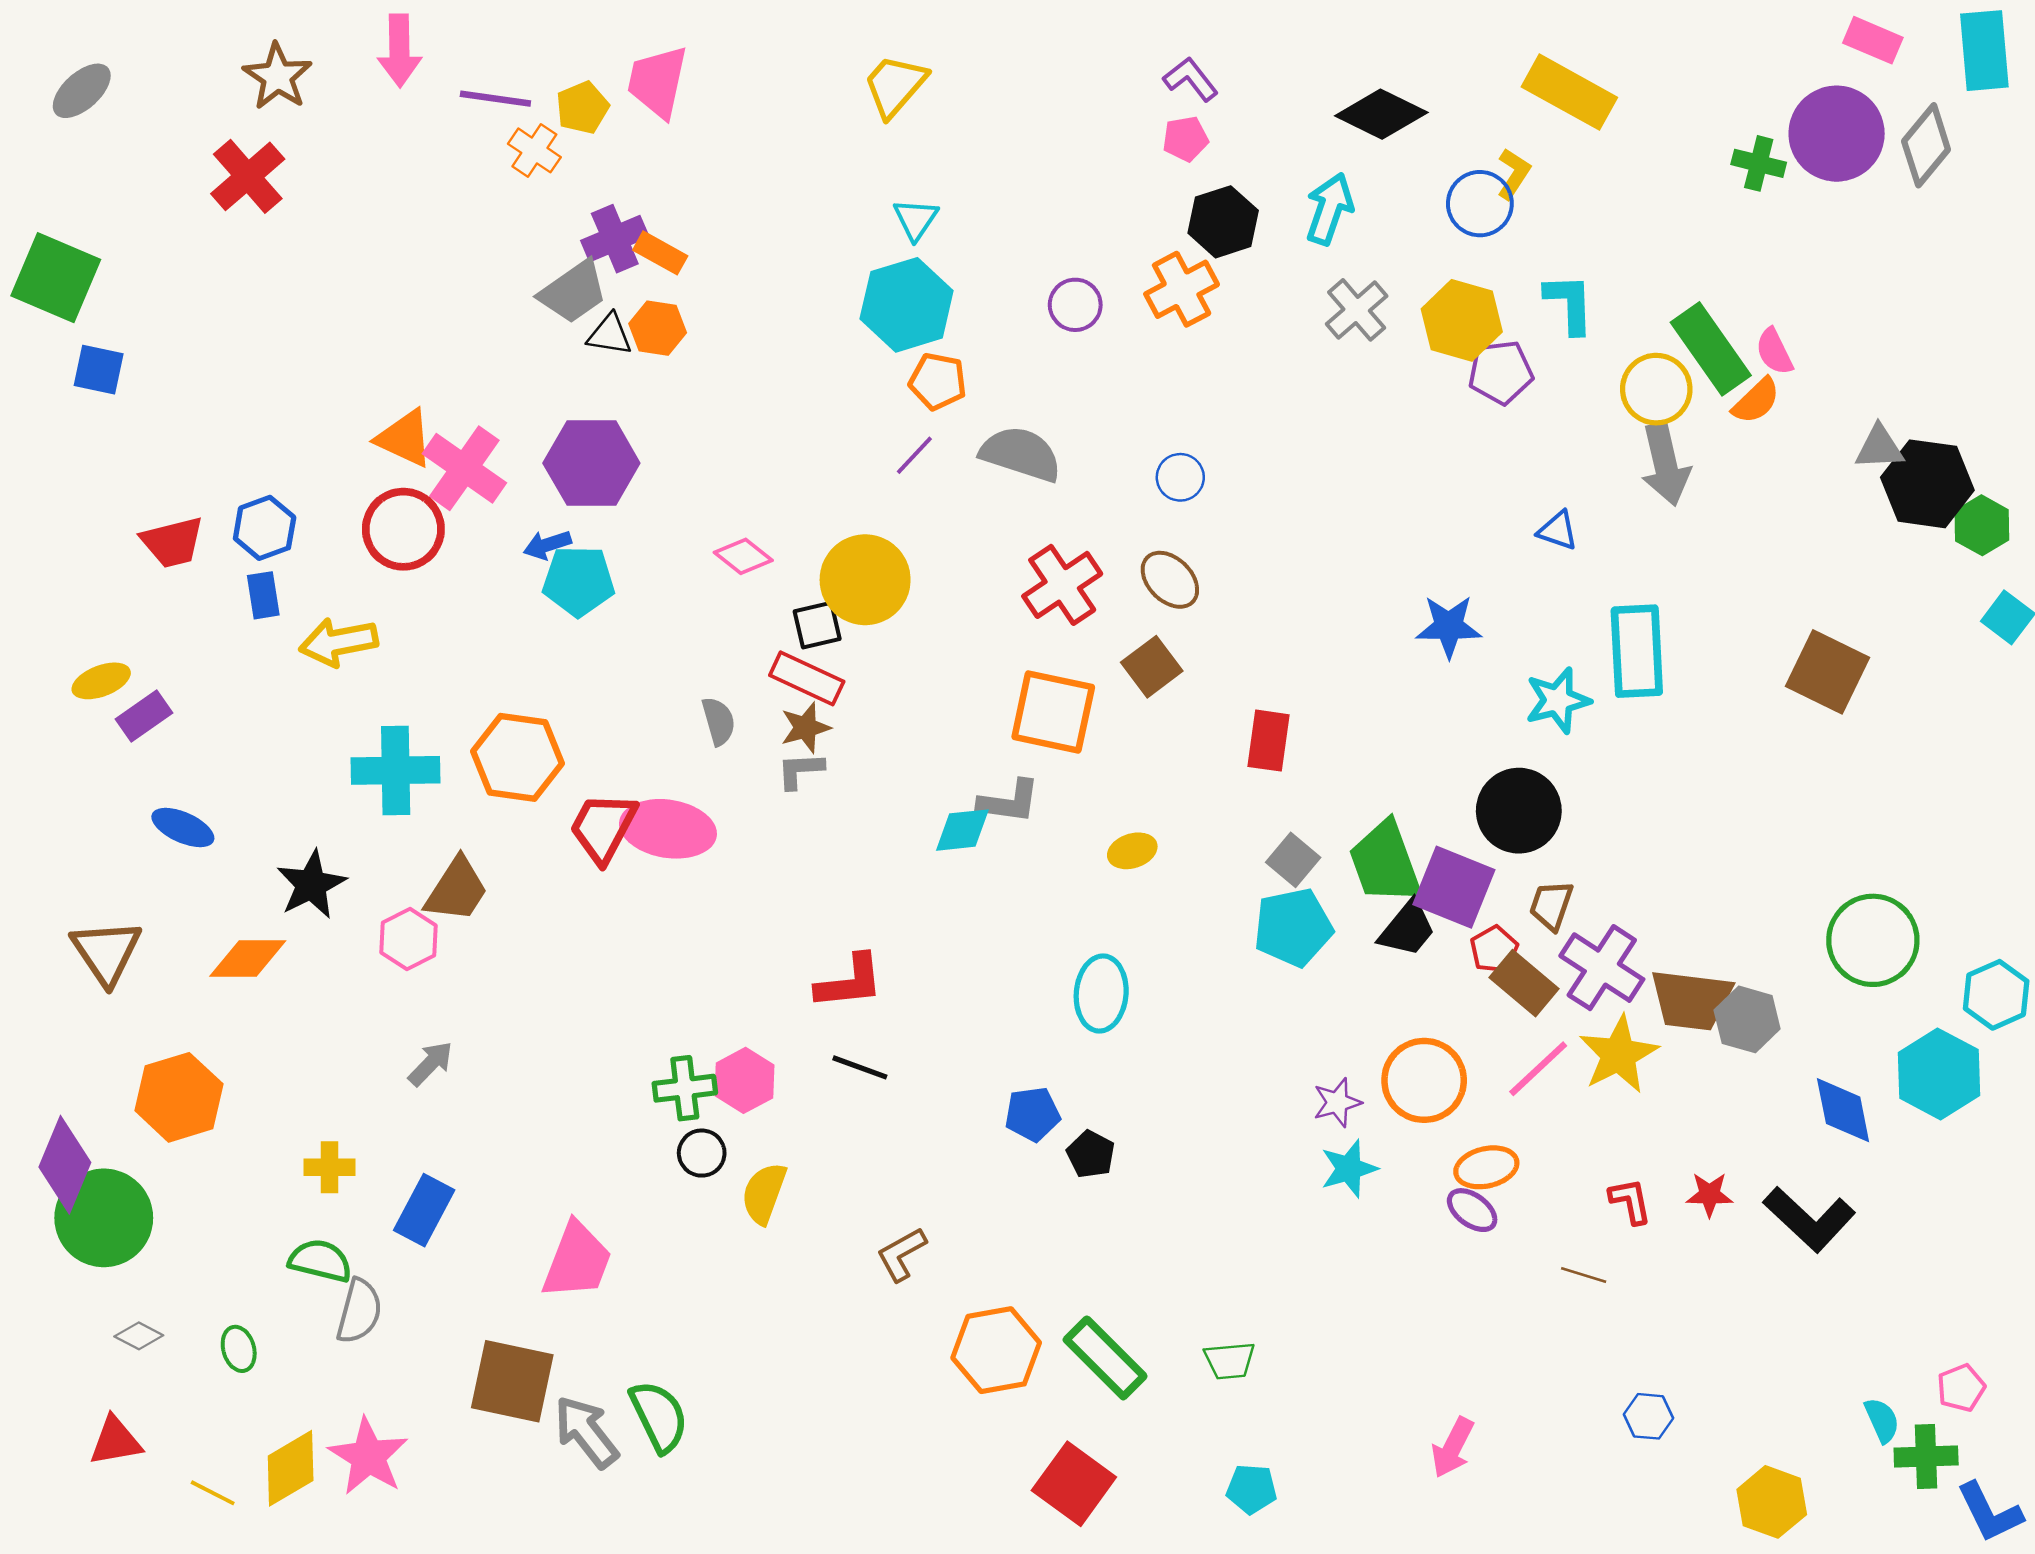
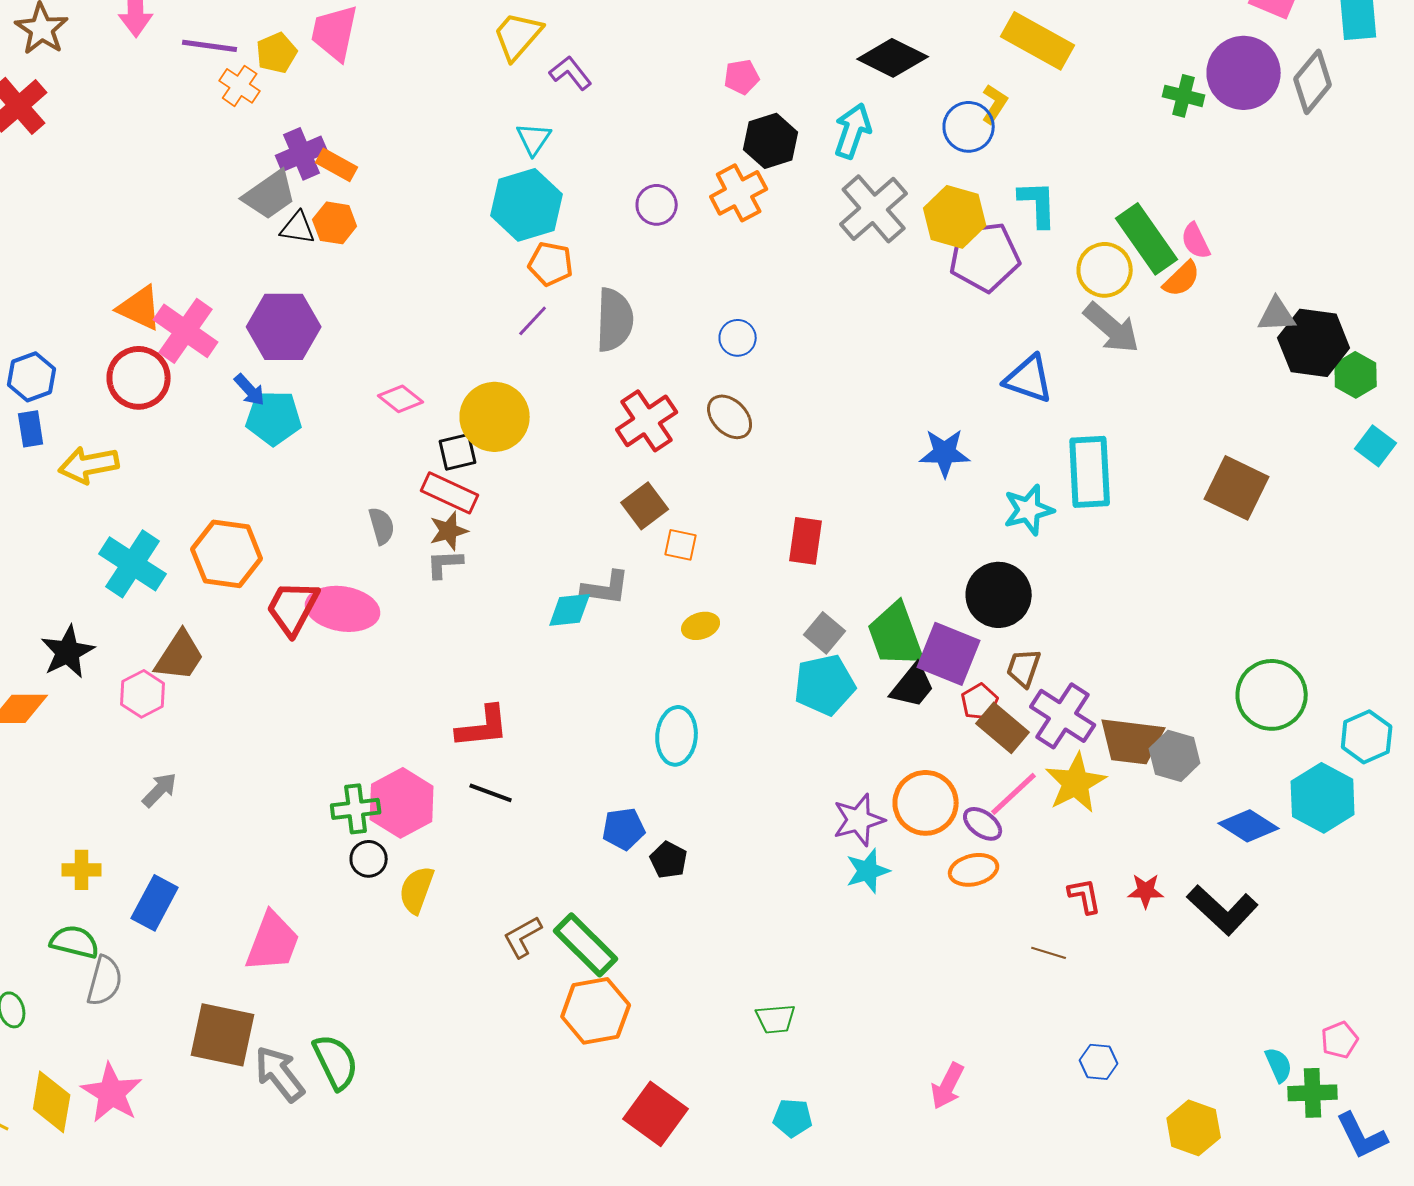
purple L-shape: (1191, 79) -> (571, 73), moved
gray cross: (1357, 310) -> (874, 209), size x1.4
purple pentagon: (1501, 372) -> (985, 257), size x1.4
gray semicircle: (1021, 454) -> (615, 320), turned 74
gray arrow: (1665, 464) -> (1112, 328), turned -36
blue triangle: (1558, 530) -> (1029, 379), size x1.6
blue arrow: (547, 545) -> (250, 390), turned -114
brown square: (1152, 667) -> (645, 506), moved
orange square: (1053, 712) -> (681, 545), moved, size x0.5
cyan cross: (396, 770) -> (133, 564), turned 34
pink hexagon: (744, 1080) -> (402, 803), size x1.4
purple star: (1337, 1102) -> (859, 820), size x1.4
blue diamond: (1843, 1110) -> (1249, 826), turned -46
purple ellipse: (1472, 1210) -> (983, 824), moved
green rectangle: (1105, 1358) -> (586, 945), moved
yellow diamond: (291, 1468) -> (52, 1102), turned -50

